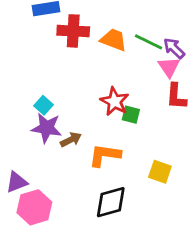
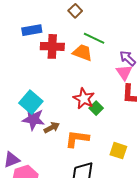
green line: (148, 42) -> (94, 38), moved
cyan square: (44, 105) -> (31, 102), size x1.6
green square: (131, 115) -> (96, 108), turned 32

